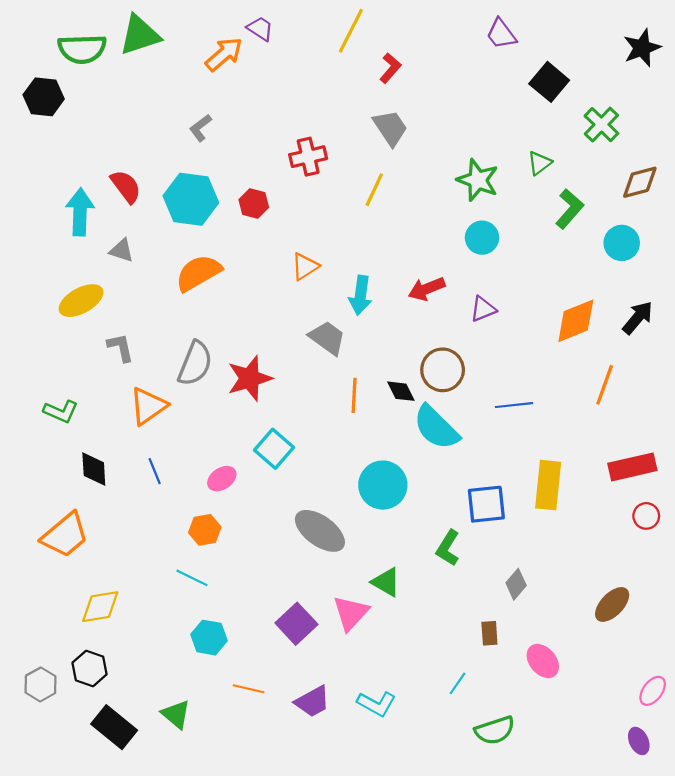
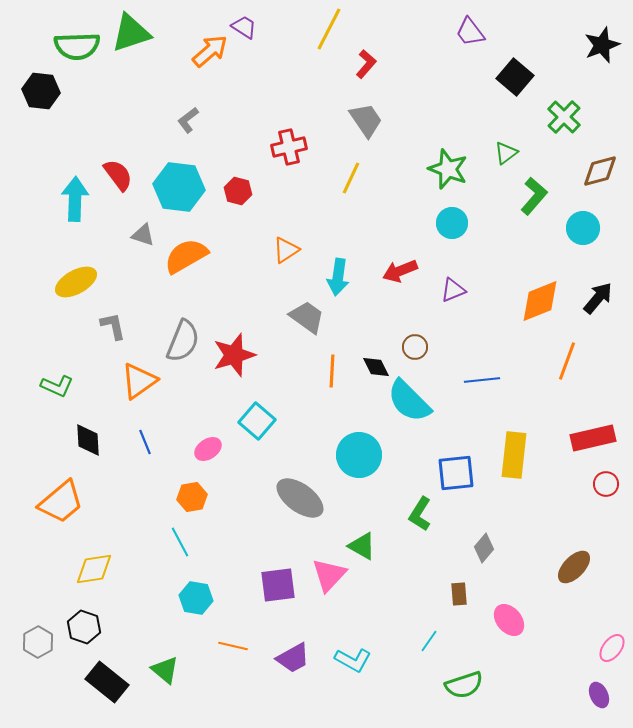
gray triangle: (122, 250) -> (143, 235), moved
brown circle: (443, 370) -> (415, 347), size x0.6
cyan line: (192, 578) -> (180, 542), turned 36
purple square: (296, 624) -> (278, 585), turned 36

